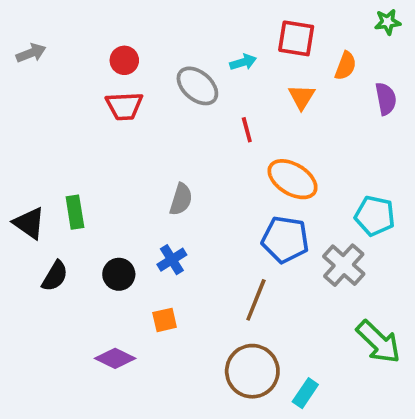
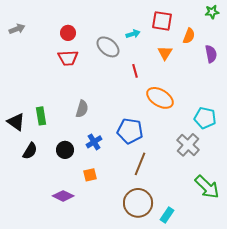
gray semicircle: (181, 199) -> (82, 109), moved
blue pentagon: (285, 240) -> (130, 131), moved

